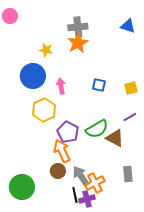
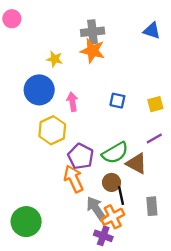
orange star: (78, 43) -> (93, 51), turned -30
brown circle: (58, 171) -> (112, 182), moved
black line: (75, 195) -> (121, 195), moved
purple cross: (87, 199) -> (103, 236), turned 35

